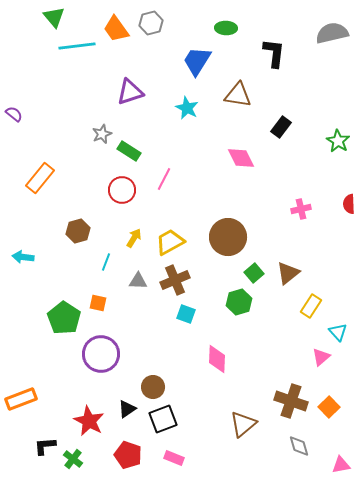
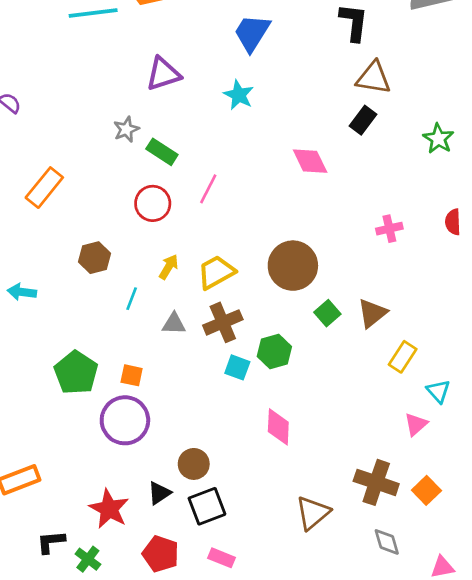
brown triangle: (238, 95) -> (374, 78), moved
green hexagon: (239, 302) -> (274, 352), moved
orange square: (98, 303) -> (132, 375), moved

